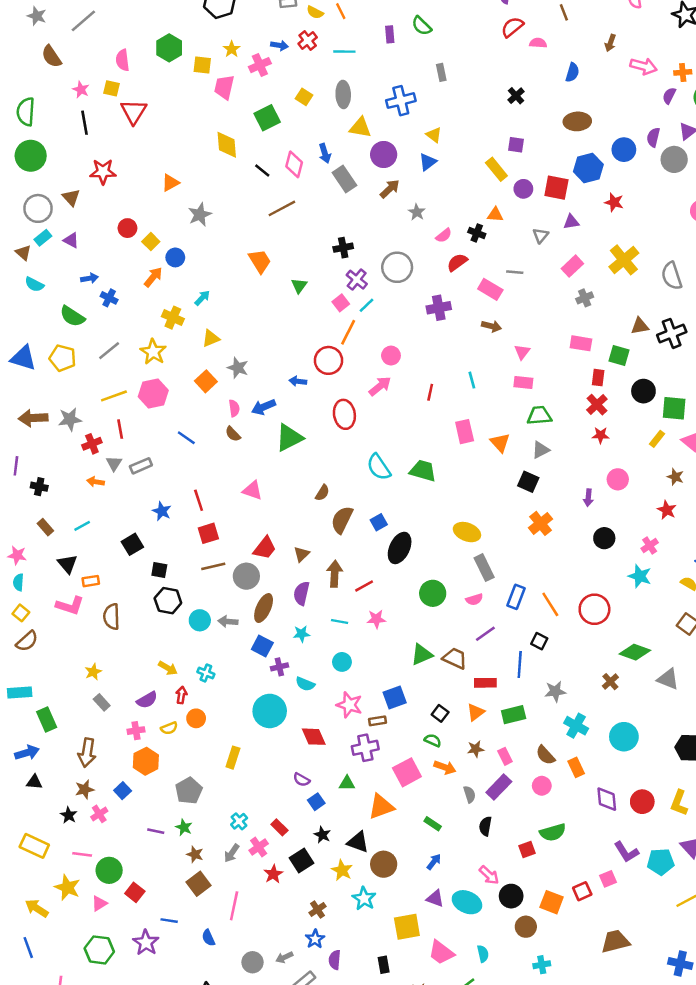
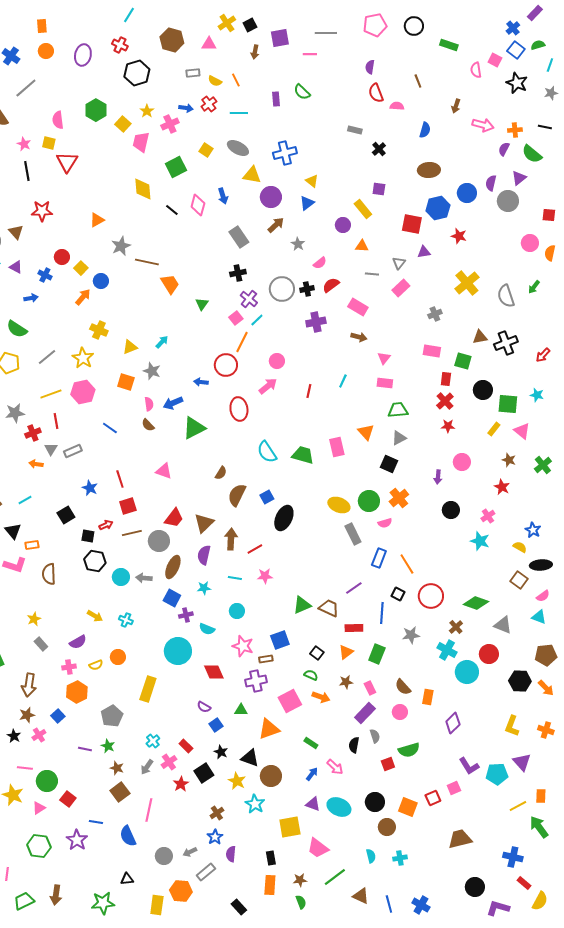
red semicircle: (512, 27) -> (376, 93), turned -72
yellow square: (202, 65) -> (123, 124), turned 35
gray rectangle: (441, 72) -> (355, 130), moved, turned -64
gray ellipse: (343, 94) -> (238, 148), turned -60
gray rectangle: (344, 179) -> (239, 237), moved
purple circle: (523, 189) -> (343, 225), moved
brown line: (282, 208) -> (147, 262), moved, turned 40
black cross: (477, 233) -> (307, 289), moved, turned -32
pink rectangle: (572, 266) -> (401, 288), moved
gray line: (515, 272) -> (372, 274), moved
blue cross: (109, 298) -> (45, 275), moved
cyan arrow: (202, 298) -> (162, 342), moved
cyan line: (472, 380) -> (343, 381), turned 40
orange square: (206, 381) -> (126, 382), turned -30
pink rectangle: (465, 432) -> (337, 447), moved
brown triangle: (302, 554) -> (204, 523), size x1.5
green circle: (433, 593) -> (369, 501), moved
pink semicircle: (474, 599) -> (385, 523), moved
red circle: (594, 609) -> (431, 596), moved
red arrow: (181, 695) -> (106, 525), moved, turned 56
green rectangle: (514, 715) -> (377, 654), turned -54
cyan cross: (576, 726) -> (447, 650), moved
yellow rectangle: (233, 758) -> (148, 689), size x1.4
orange rectangle: (576, 767) -> (428, 697), turned 35
gray semicircle: (469, 794) -> (375, 736), moved
purple diamond: (607, 799) -> (453, 723), turned 50
red circle: (642, 802) -> (489, 654), moved
pink arrow: (489, 875) -> (335, 767), moved
blue semicircle: (208, 938) -> (128, 836), size x1.5
cyan semicircle: (483, 954) -> (371, 856), moved

